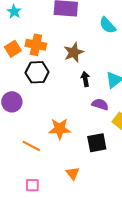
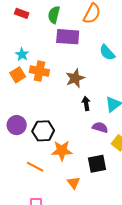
cyan star: (14, 12) -> (22, 54), moved
black hexagon: (37, 72) -> (43, 131), moved
orange triangle: (73, 173) -> (73, 183), moved

